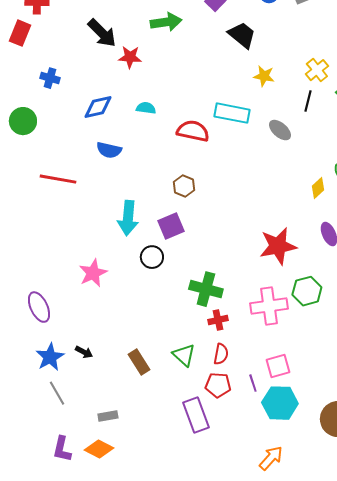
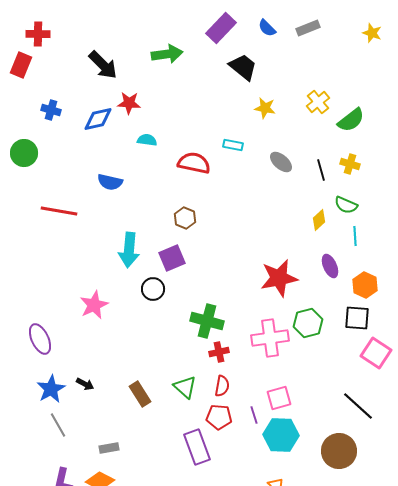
red star: (130, 57) -> (129, 103), moved
black line: (308, 101) -> (321, 170), moved, turned -30
blue diamond: (98, 107) -> (98, 119), moved
cyan rectangle: (232, 113) -> (233, 145), size x0.6

